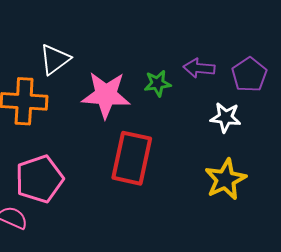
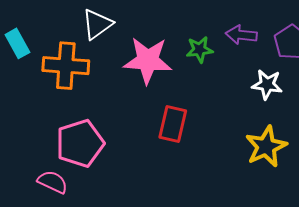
red rectangle: (132, 158) -> (173, 124), size x0.7

